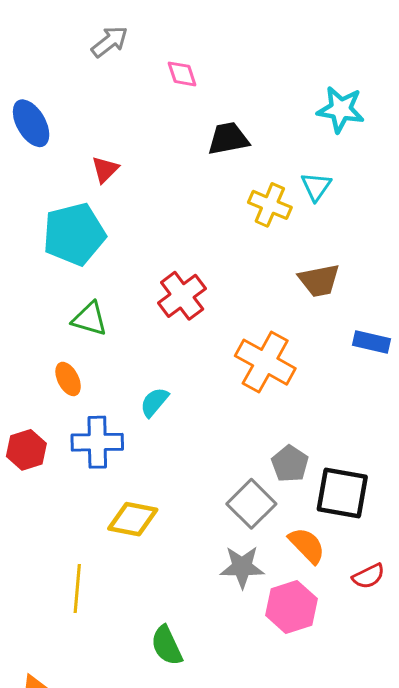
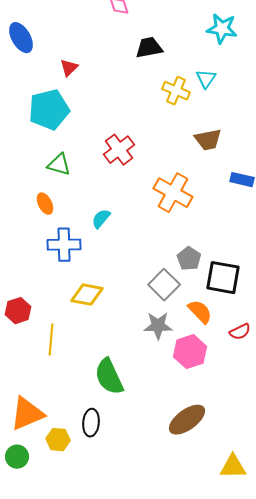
red hexagon: (26, 450) -> (18, 311), moved
green semicircle: (167, 646) -> (109, 377), size x1.4

